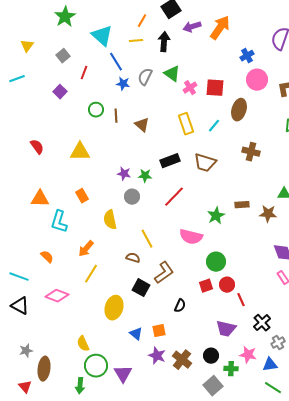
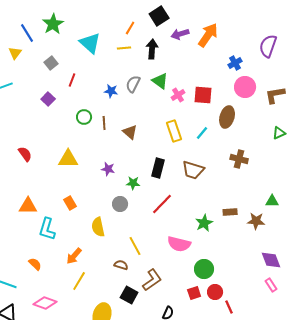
blue line: (116, 62) -> (27, 33), moved
black rectangle: (170, 161) -> (158, 168), turned -54
purple star: (124, 174) -> (108, 169), moved

